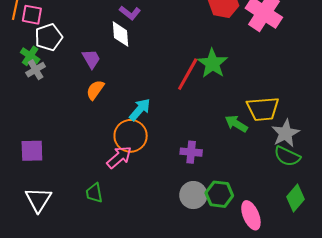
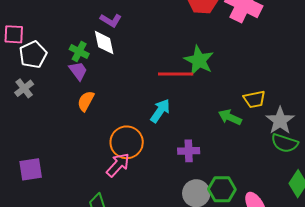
green cross: (30, 56) -> (79, 52), moved
red line: (188, 74) -> (176, 74), turned 68
yellow trapezoid: (263, 109) -> (255, 99), size x0.7
cyan arrow: (140, 110) -> (160, 111), moved

